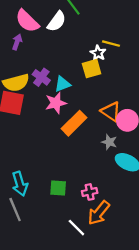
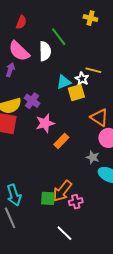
white semicircle: (57, 21) -> (45, 51), turned -36
cyan triangle: (62, 84) -> (64, 82), moved
orange triangle: (111, 112) -> (99, 118), moved
orange rectangle: (74, 123) -> (61, 141), size x0.7
orange arrow: (99, 213) -> (62, 191), moved

